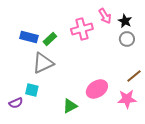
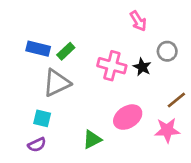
black star: (125, 21) -> (142, 67), moved
pink cross: (82, 29) -> (112, 66), moved, turned 30
purple semicircle: (16, 103) -> (37, 145), moved

